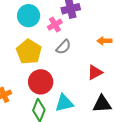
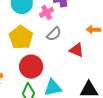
red triangle: (95, 72) -> (77, 50), moved, turned 49

